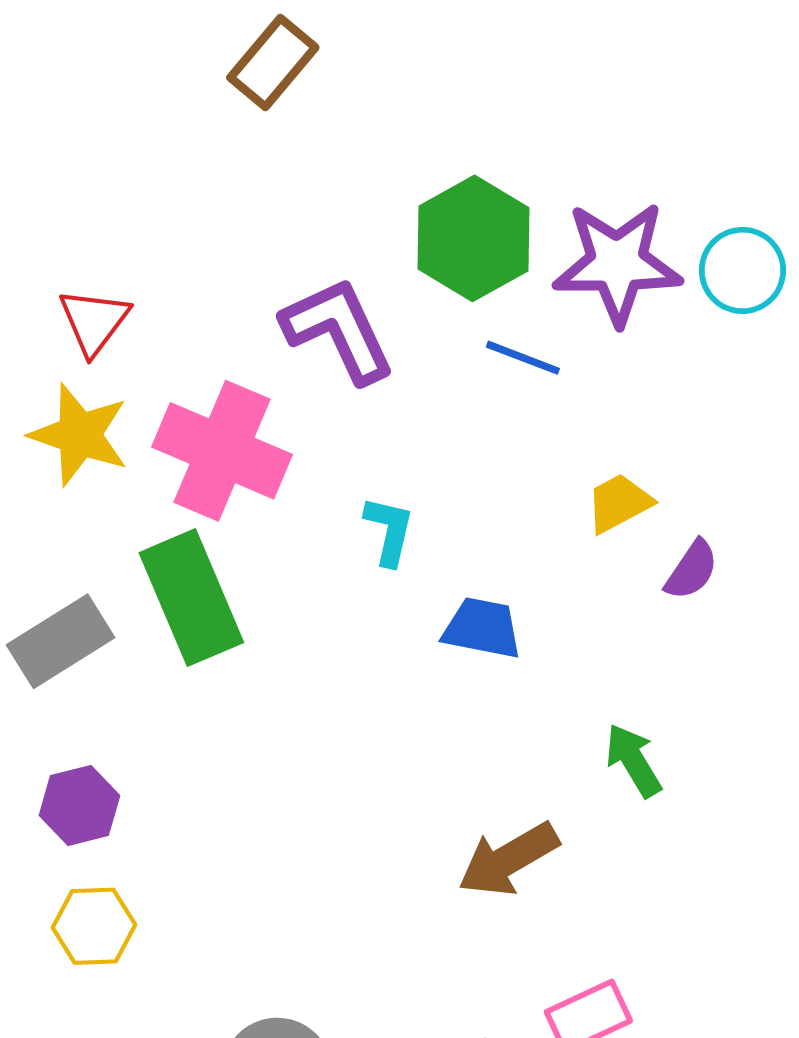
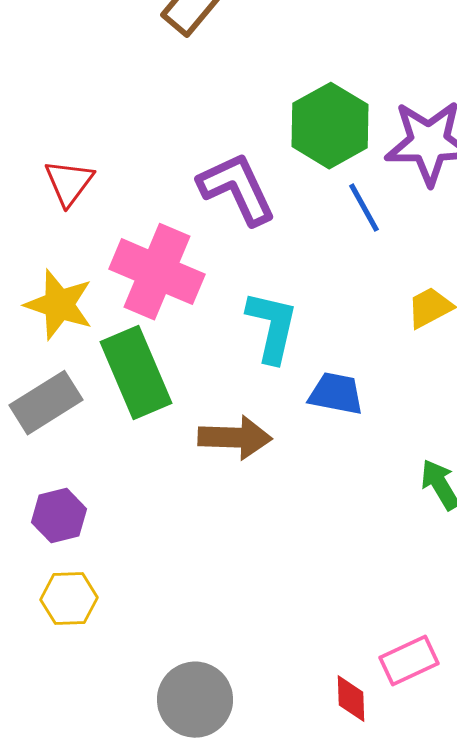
blue line: (523, 358) -> (364, 208), turned 40
yellow star: (79, 435) -> (59, 305), moved
cyan L-shape: (389, 531) -> (272, 327), size x1.5
brown arrow: (508, 859) -> (235, 438), moved, turned -148

